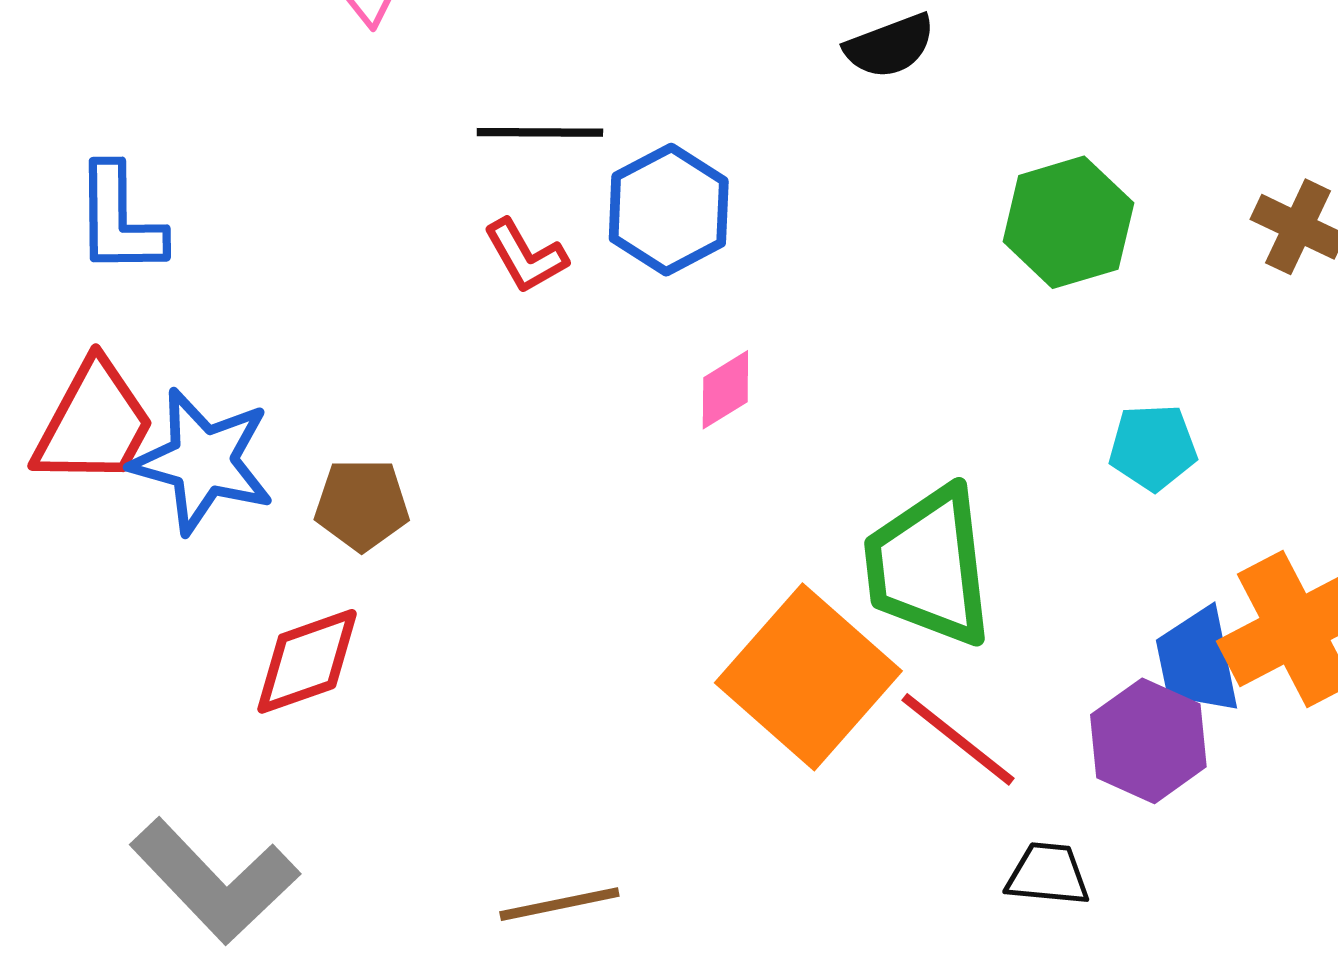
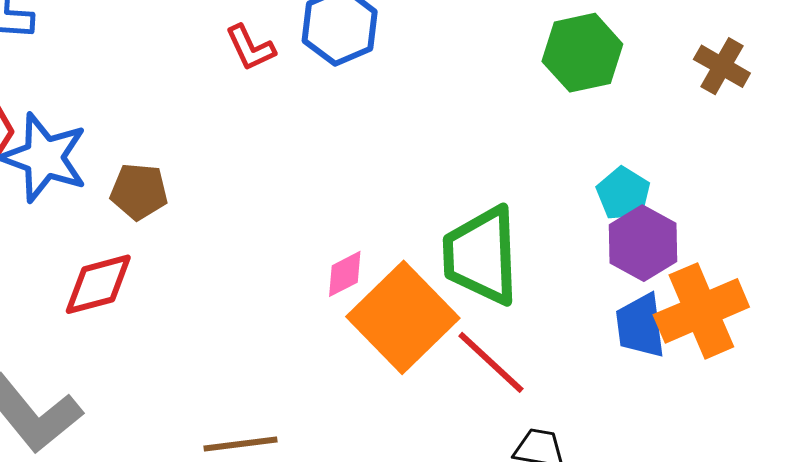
pink diamond: (725, 390) -> (345, 274), moved
cyan pentagon: (1153, 447) -> (623, 194), turned 30
purple hexagon: (1148, 741) -> (643, 243), moved

